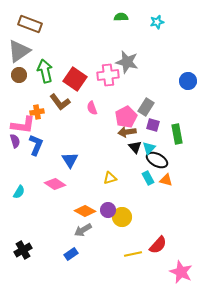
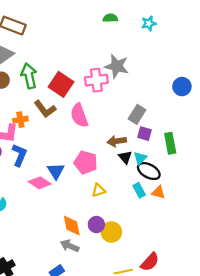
pink semicircle: (92, 108) -> (79, 115), size x1.6
pink pentagon: (126, 117) -> (86, 162), moved, turned -30
pink diamond: (55, 184) -> (40, 183), moved
orange diamond: (85, 211) -> (72, 226), turned 50
gray arrow: (83, 230) -> (70, 246), turned 54

